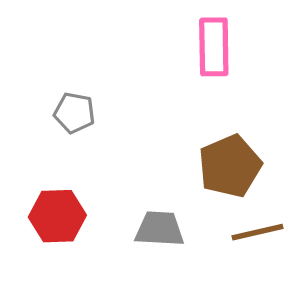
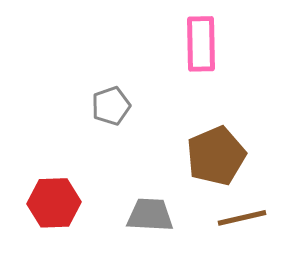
gray pentagon: (74, 113) -> (111, 106), moved, turned -30

